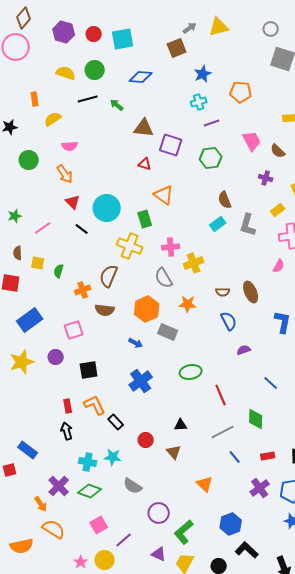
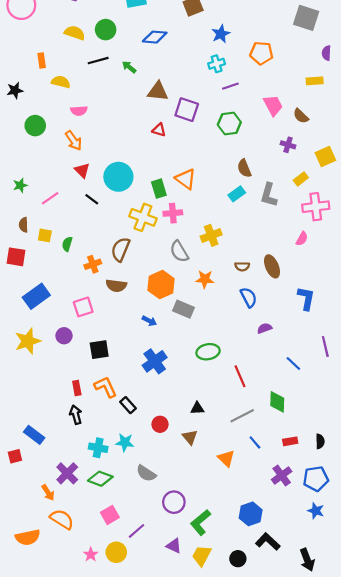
yellow semicircle: (53, 119) -> (61, 82), turned 48
orange triangle: (164, 195) -> (186, 179), moved
pink cross: (171, 247) -> (173, 213), moved
orange triangle: (205, 484) -> (226, 458), moved

